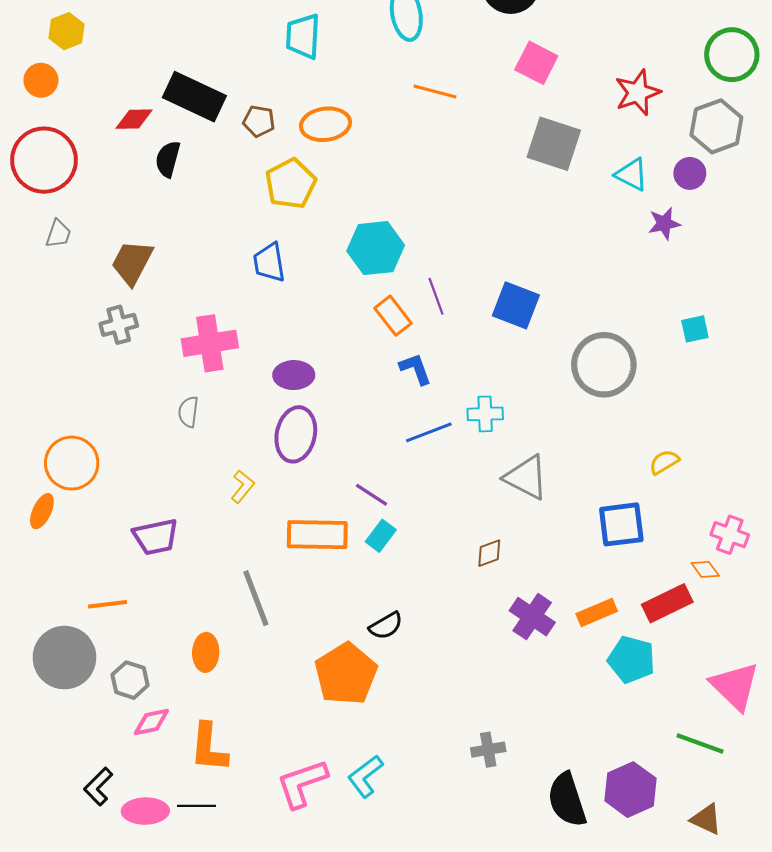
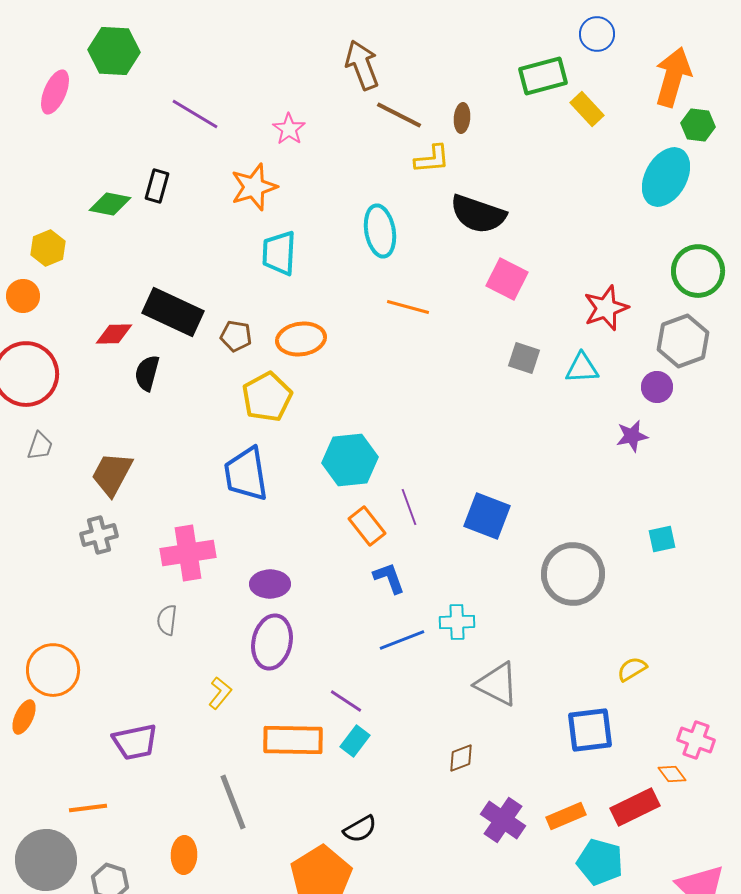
gray square: (554, 144) -> (524, 358), size x0.6
cyan triangle: (631, 174) -> (582, 368), moved, turned -30
blue trapezoid: (269, 262) -> (246, 474), size x1.4

